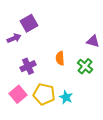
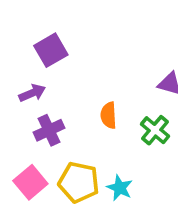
purple arrow: (14, 38) -> (32, 93), moved

